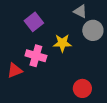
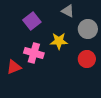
gray triangle: (80, 11) -> (68, 11), moved
red circle: (82, 88) -> (87, 59), moved

